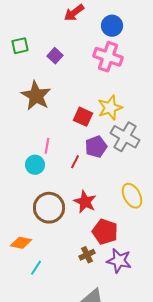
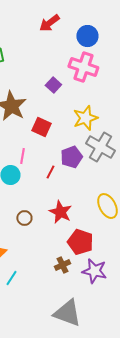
purple square: (55, 56) -> (53, 85), moved
red square: (83, 117) -> (41, 127), moved
brown circle: (49, 208) -> (24, 218), size x0.5

